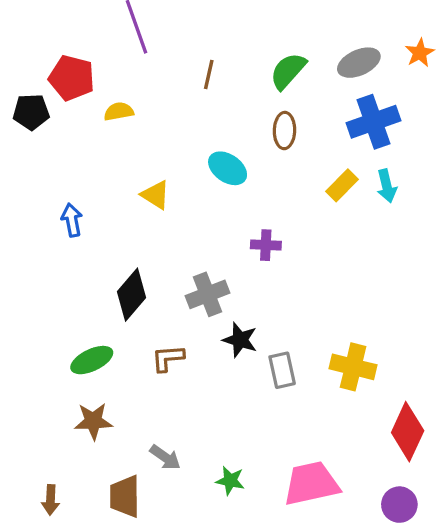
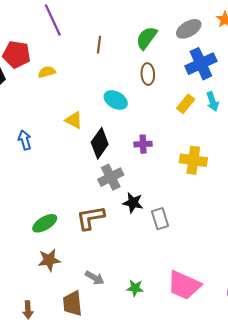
black diamond: (131, 295) -> (100, 143), moved
brown L-shape: (168, 358) -> (90, 218), size x1.4
yellow cross: (353, 367) -> (193, 160), moved
pink trapezoid: (311, 484) -> (184, 285), turned -138

